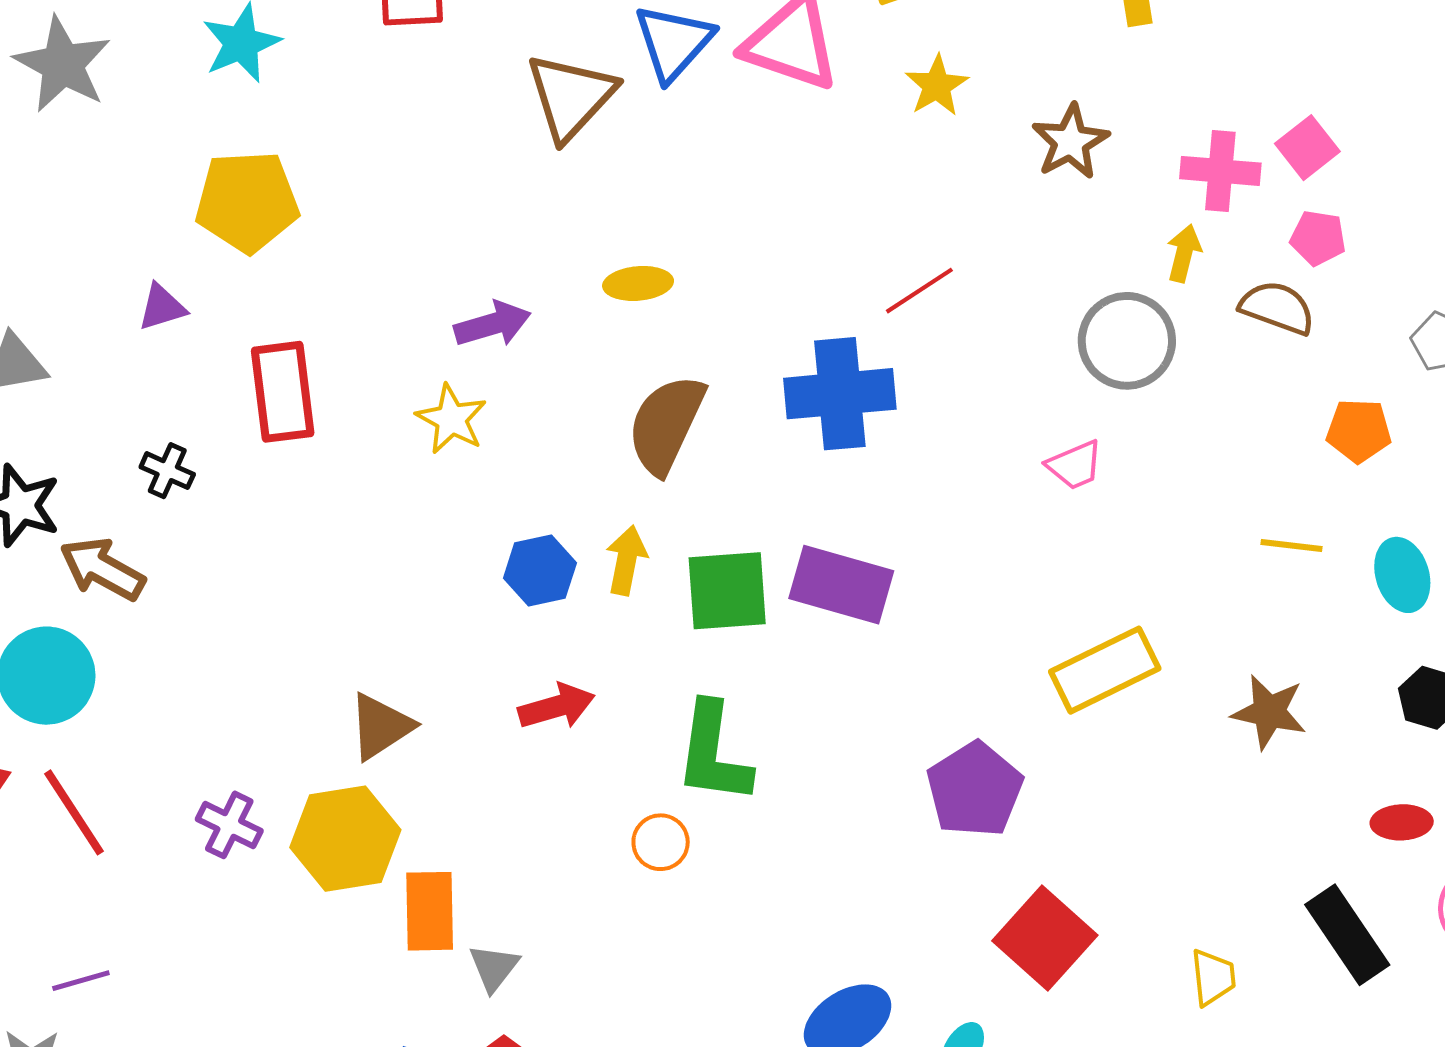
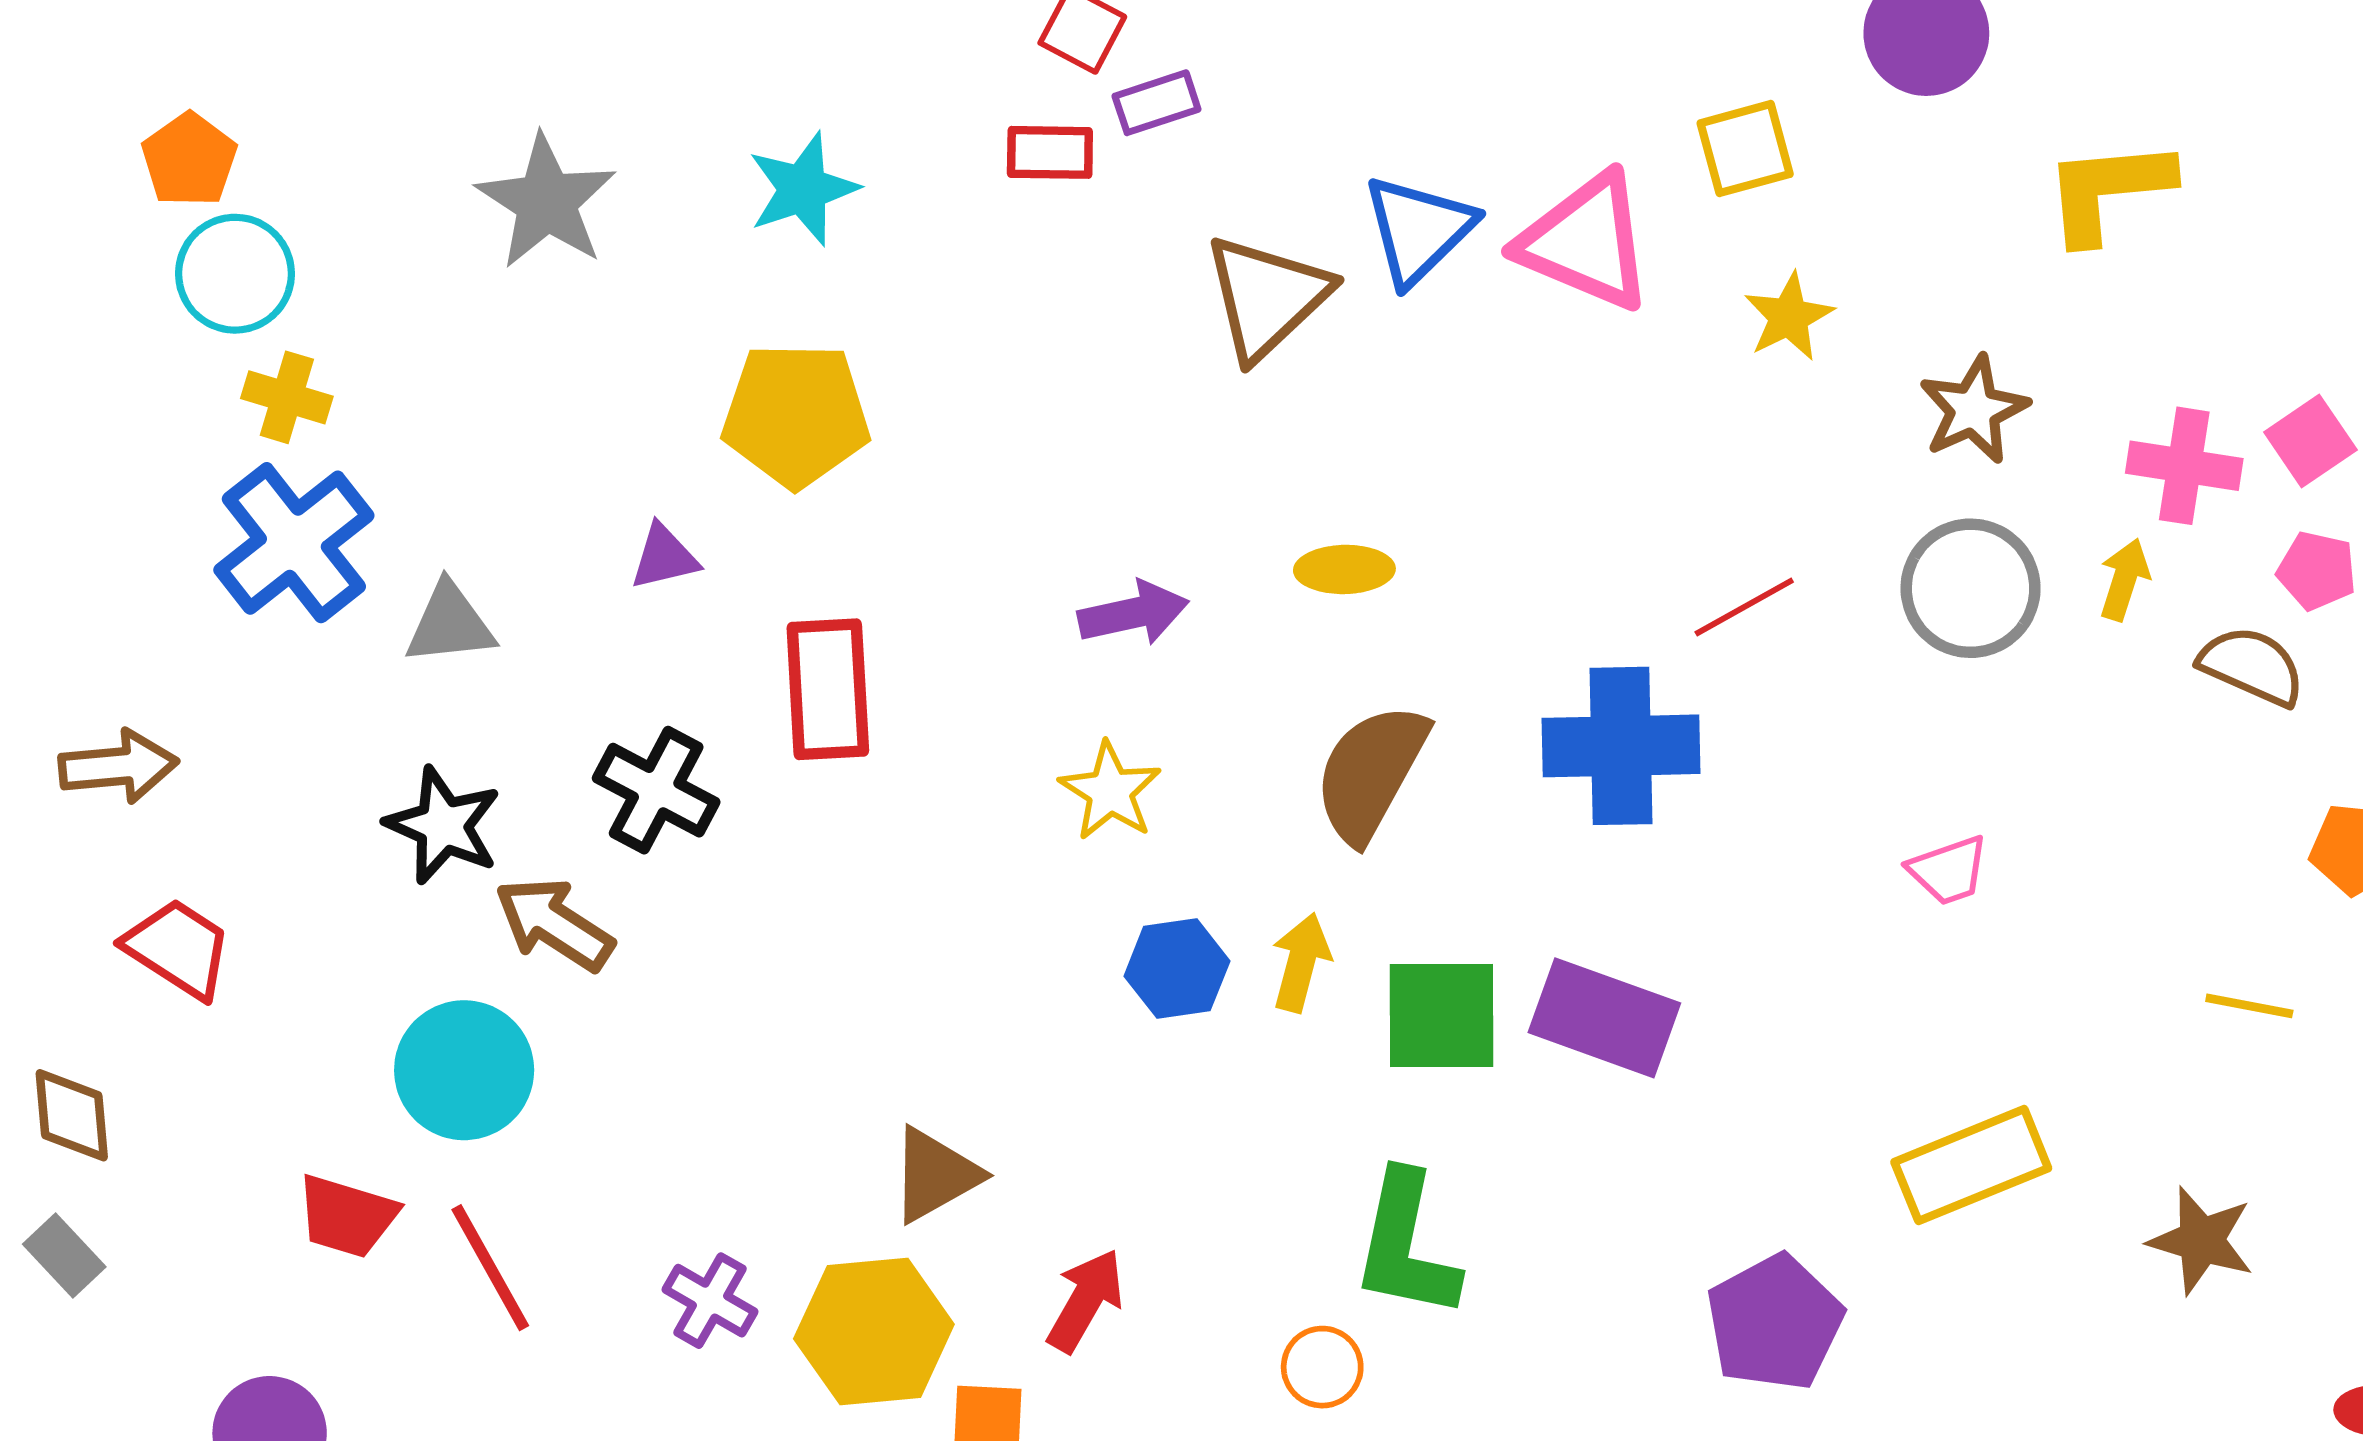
gray circle: (1127, 341) -> (1971, 588), moved
yellow star: (451, 419) -> (1110, 791), moved
black cross: (167, 471) -> (656, 790), size x1.6
red arrow: (557, 707) -> (1085, 1300), moved, turned -48

